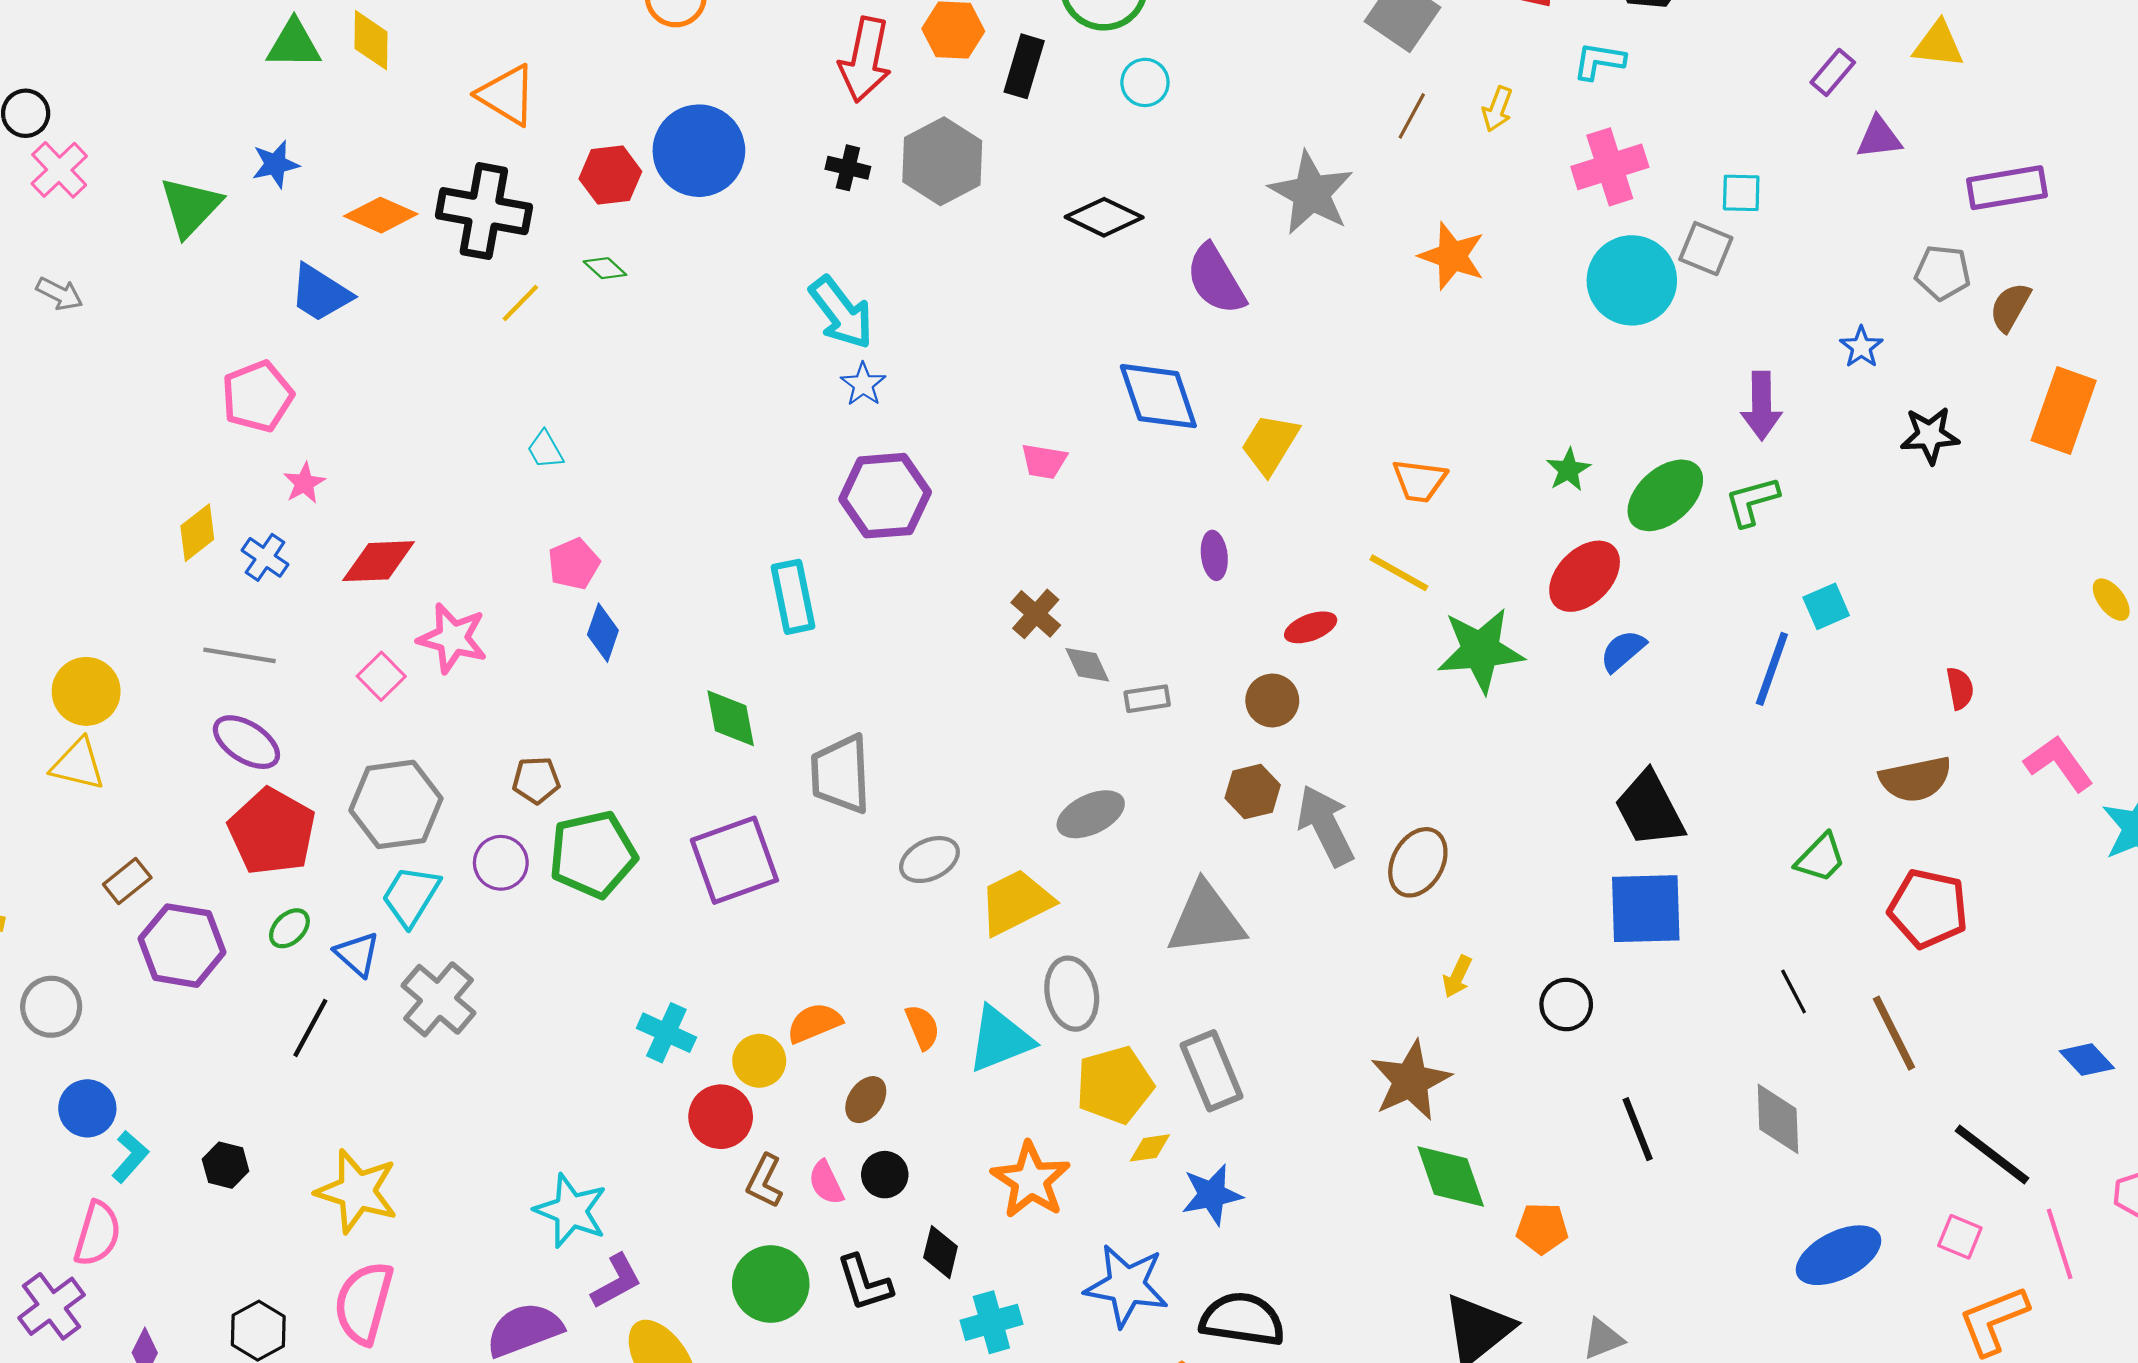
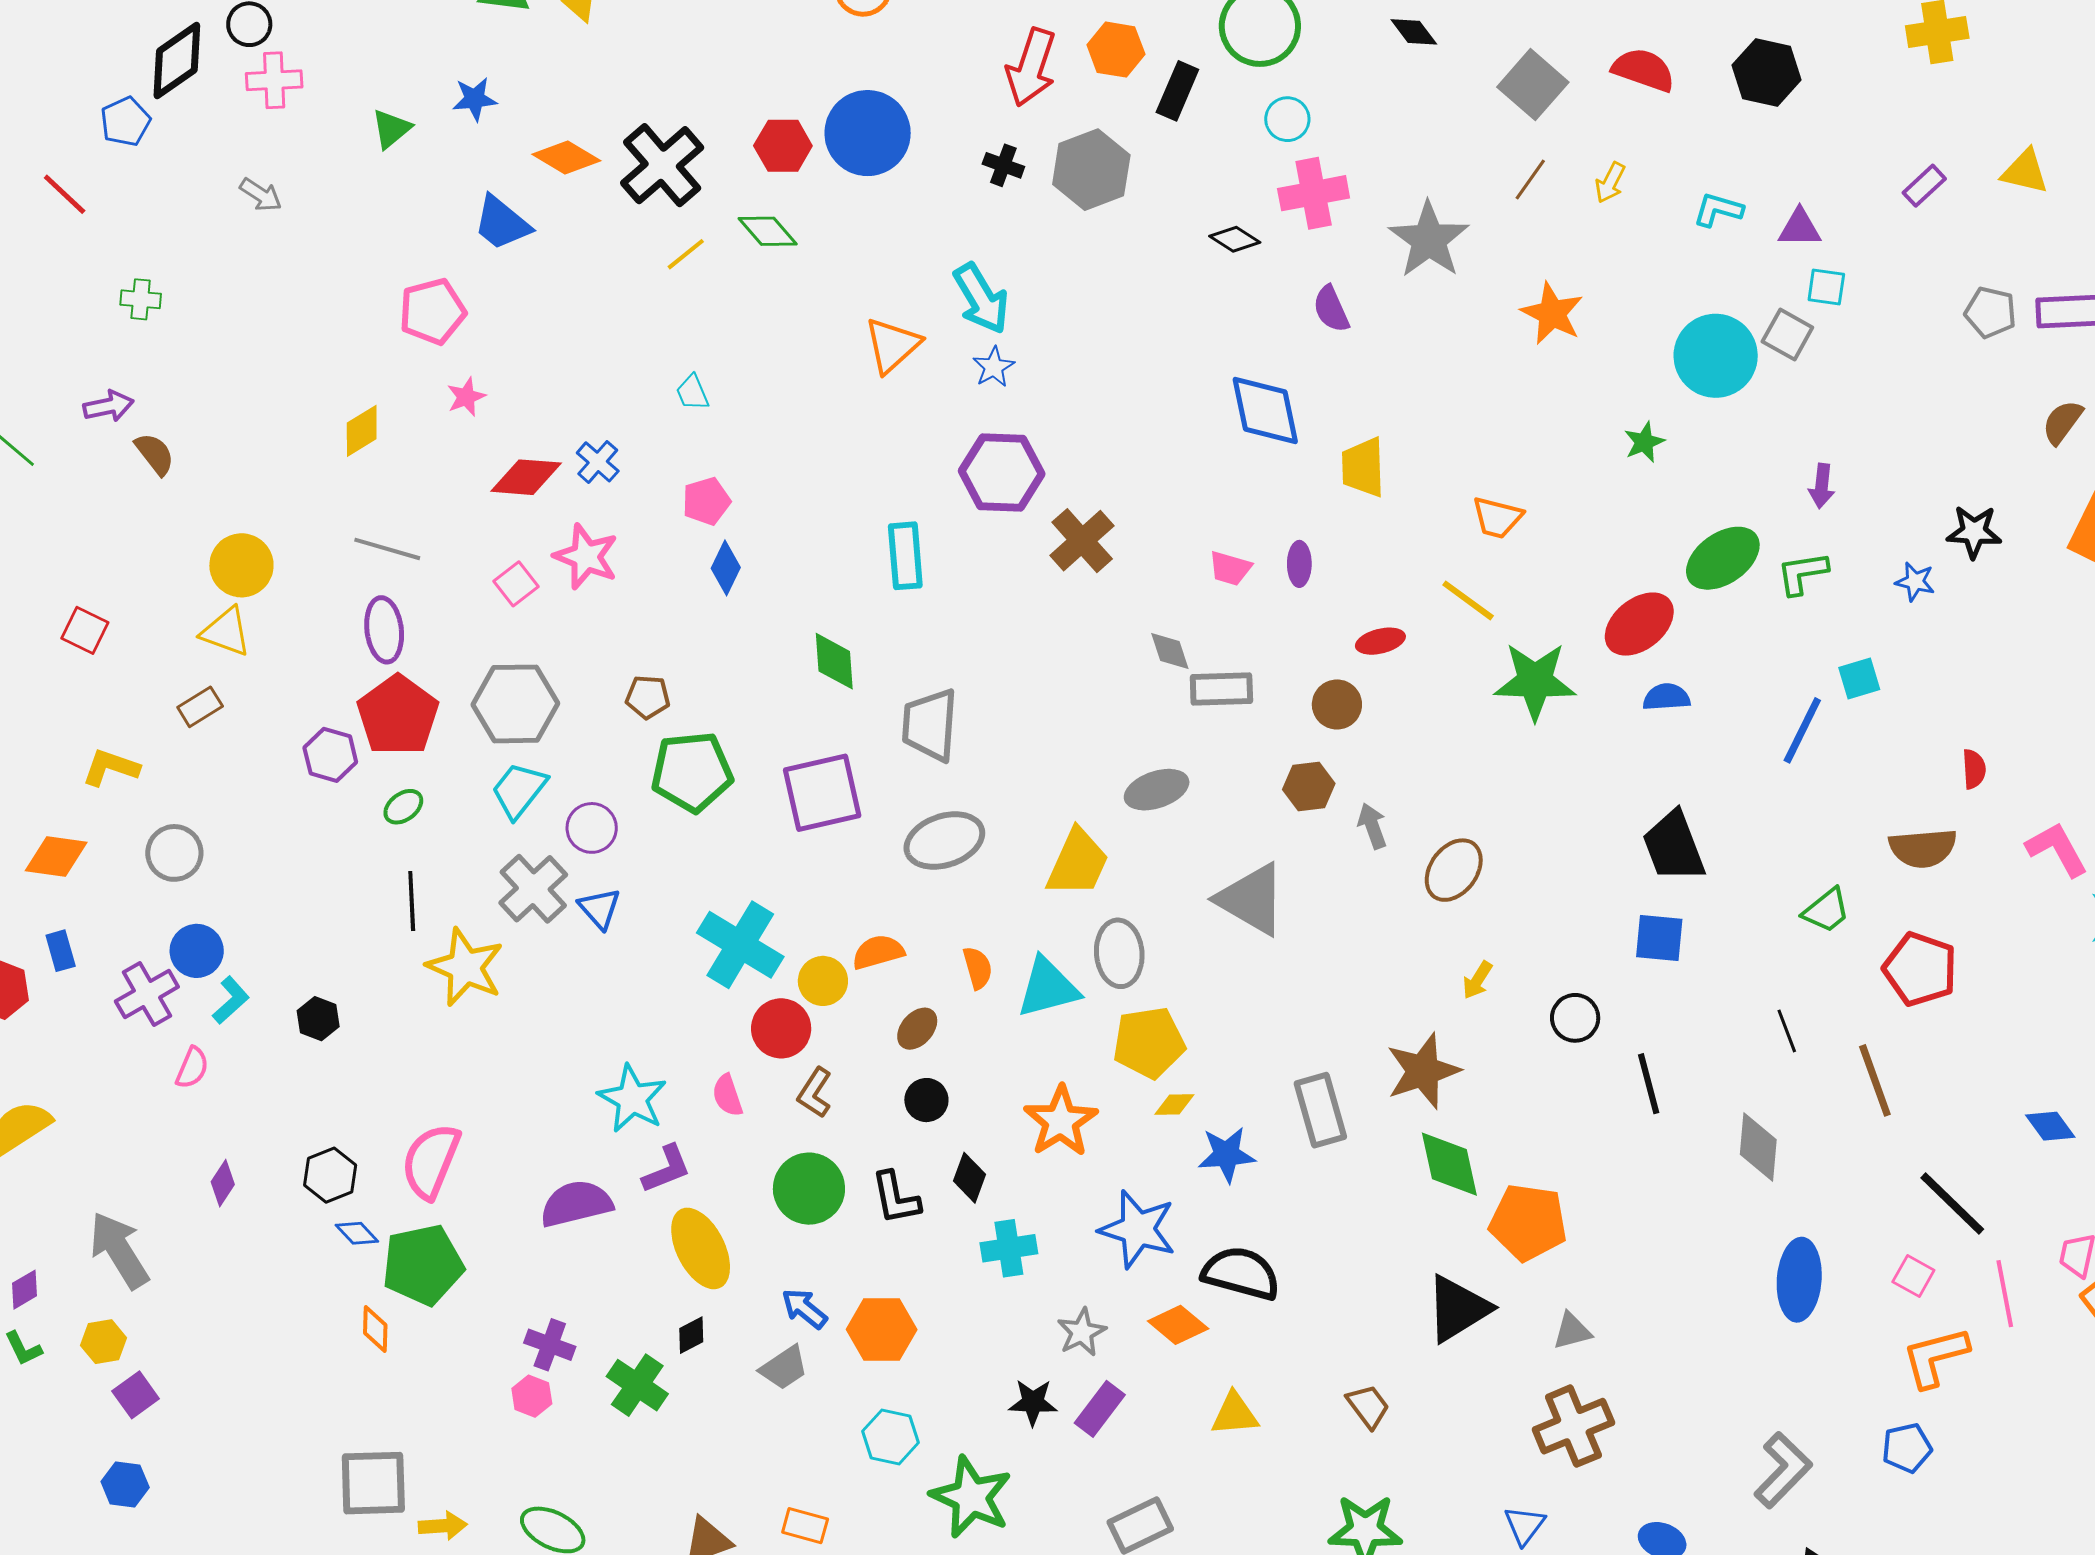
cyan L-shape: (1599, 61) -> (1718, 210), moved
orange triangle: (507, 95) -> (892, 345), moved, turned 40
purple triangle: (1879, 138) -> (1800, 228), moved
pink cross: (1610, 167) -> (1314, 193), moved
pink cross: (59, 170) -> (274, 80), turned 34
green triangle: (190, 207) -> (391, 129), size x0.7
black cross: (484, 211) -> (662, 165), turned 32
black diamond: (1104, 217) -> (1235, 239), size x0.7
green diamond: (605, 268) -> (768, 231), size x1.5
gray pentagon: (1943, 273) -> (1990, 312), moved
purple semicircle: (1216, 279) -> (1331, 309), size x0.7
blue star: (1861, 347) -> (1915, 582), moved, turned -30
purple arrow: (1762, 406) -> (1822, 486), size x0.7
yellow trapezoid: (1270, 444) -> (1363, 467), turned -40
pink trapezoid: (1044, 461) -> (1230, 568), moved
green star: (1568, 470) -> (1644, 442), moved
blue cross: (265, 557) -> (598, 462), moved
brown cross: (1036, 614) -> (1082, 541), moved, size x1.4
blue semicircle: (1623, 651) -> (1666, 697), turned 30
gray rectangle: (1147, 699) -> (1221, 689), size x1.5
purple ellipse: (246, 742) -> (384, 630), turned 44
gray arrow: (1325, 826) -> (1372, 826), size x0.6
gray ellipse: (929, 860) -> (944, 841), moved, size x1.4
purple circle: (501, 863) -> (592, 828), moved
brown rectangle: (127, 881) -> (200, 707), moved
yellow trapezoid: (1016, 902) -> (1078, 863), turned 134
blue square: (1646, 909) -> (1659, 938), size x0.7
gray triangle: (1206, 919) -> (1251, 899), turned 30
purple hexagon: (182, 946) -> (330, 755), moved, size x0.7
blue triangle: (357, 954) -> (600, 908), moved
black line: (310, 1028) -> (412, 901), turned -38
cyan cross: (666, 1033) -> (740, 945), size x1.6
gray rectangle: (1212, 1071) -> (1320, 1110), moved
black line: (1638, 1129) -> (1649, 1084), moved
pink semicircle: (826, 1183) -> (727, 1095), moved
yellow star: (357, 1191) -> (465, 967), moved
orange pentagon: (1542, 1228) -> (1528, 1222), size x1.6
pink semicircle: (97, 1234) -> (192, 1068), size x0.7
blue ellipse: (1839, 1255) -> (1799, 1280), turned -66
purple cross: (52, 1306) -> (147, 994), moved

